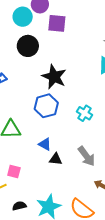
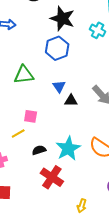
cyan cross: (85, 113) -> (98, 30), moved
blue triangle: (45, 144) -> (59, 87), turned 32

